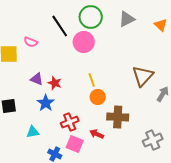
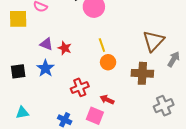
blue star: (46, 103) -> (45, 68), moved
brown cross: (118, 117) -> (142, 73), moved
cyan triangle: (33, 132) -> (22, 113), moved
pink square: (75, 144) -> (95, 116), moved

